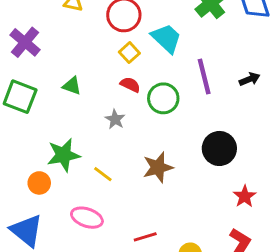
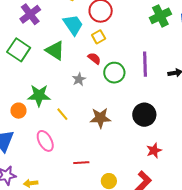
cyan trapezoid: (166, 38) -> (73, 25), moved
green triangle: (72, 86) -> (55, 50), size x1.5
pink ellipse: (87, 218) -> (45, 141), turned 30

